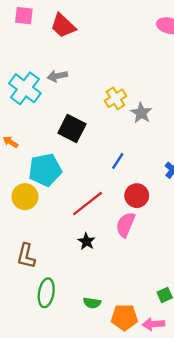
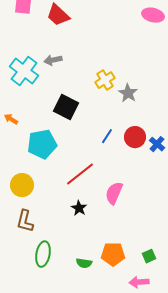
red circle: (137, 196) -> (135, 137), moved
yellow circle: (25, 197) -> (22, 185), moved
orange pentagon: (124, 317) -> (113, 254), moved

